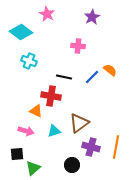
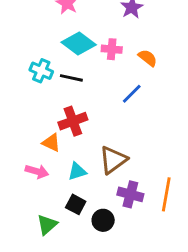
cyan diamond: (21, 32) -> (79, 43), moved
orange semicircle: (110, 70) -> (148, 58), moved
black line: (64, 77) -> (71, 78), moved
red cross: (51, 96) -> (73, 121), turned -30
black square: (17, 154) -> (76, 204), moved, turned 32

